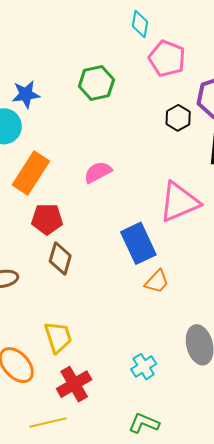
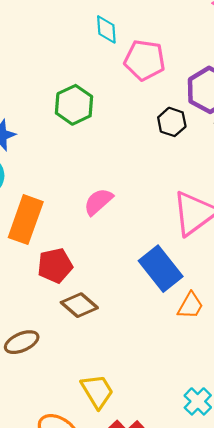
brown diamond: (60, 259) -> (79, 305), turned -52

